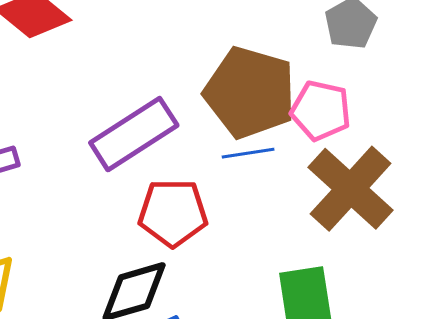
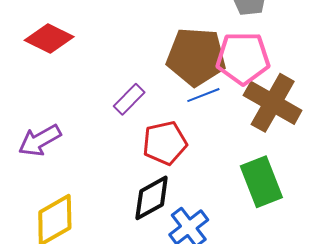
pink pentagon: (321, 111) -> (243, 58), size x1.4
purple rectangle: (134, 134) -> (129, 99), size x0.6

